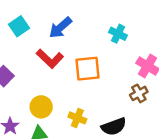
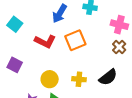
blue arrow: (60, 28) -> (60, 14), moved

